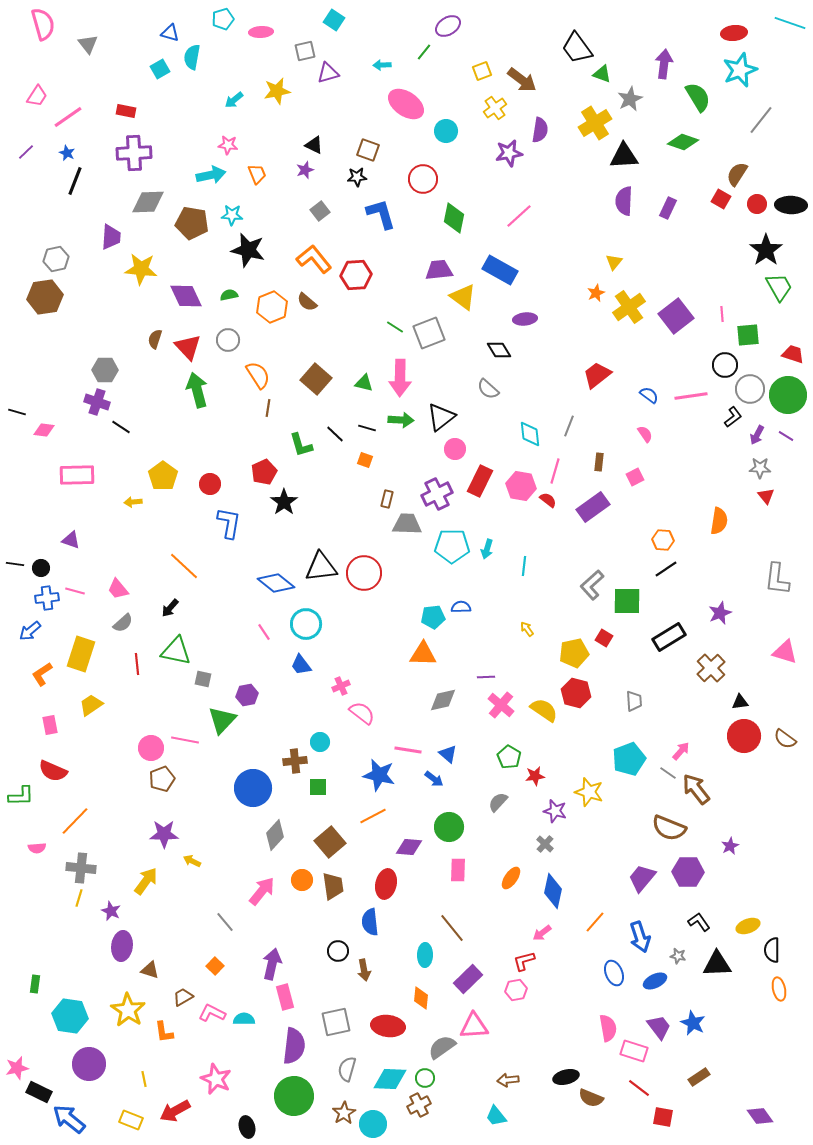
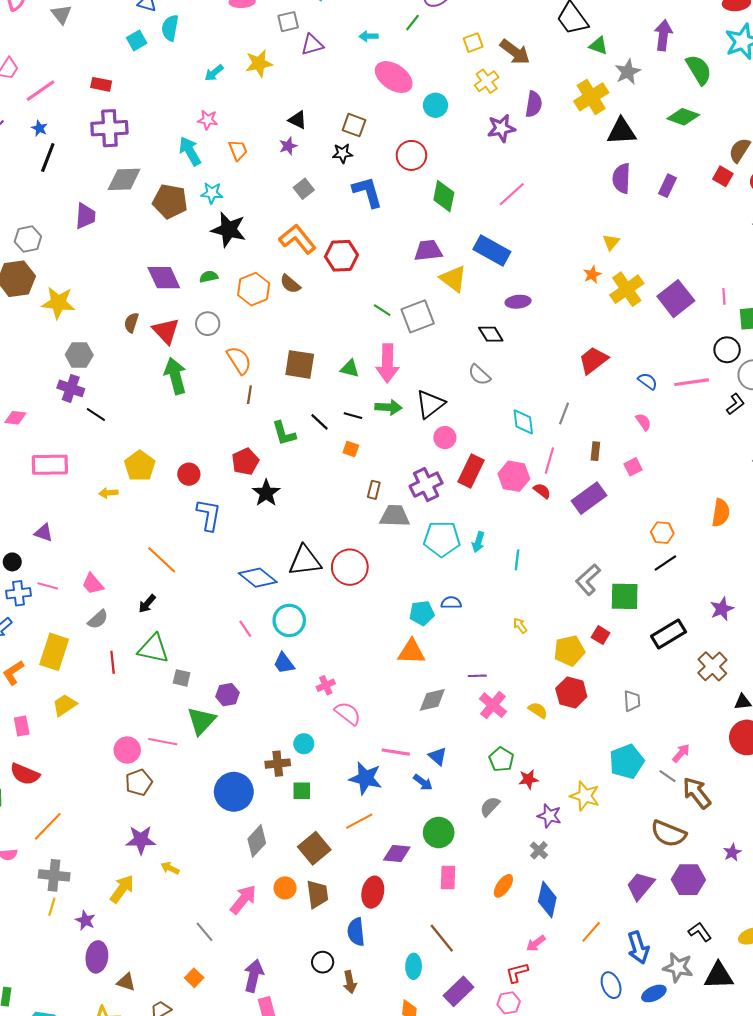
cyan arrow: (211, 175) -> (190, 151), turned -108
yellow star: (141, 269) -> (58, 303), moved
brown square: (316, 379) -> (300, 364), turned -32
yellow semicircle: (544, 710) -> (538, 710), size x0.7
gray star: (678, 956) -> (678, 967), size x1.8

